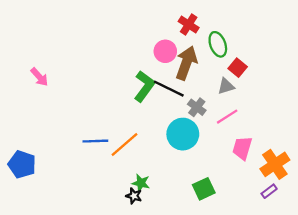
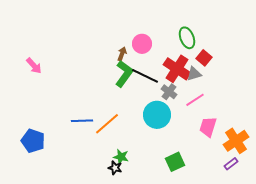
red cross: (189, 24) -> (177, 69), moved, size x1.5
brown arrow: (186, 63) -> (122, 54), moved, size x0.5
blue pentagon: (22, 164) -> (33, 141), moved

